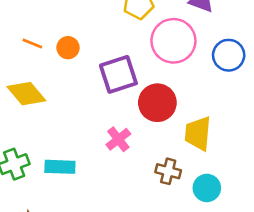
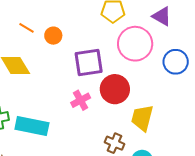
pink cross: (118, 139) -> (81, 100), moved
cyan rectangle: (60, 167) -> (32, 126), size x1.4

